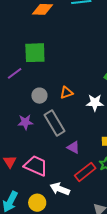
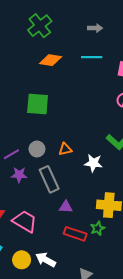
purple line: (15, 73) -> (11, 154), moved
purple triangle: (73, 147) -> (66, 207), turned -32
red rectangle: (85, 172) -> (75, 234), turned 50
white arrow: (60, 189) -> (46, 260), moved

